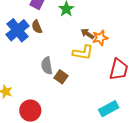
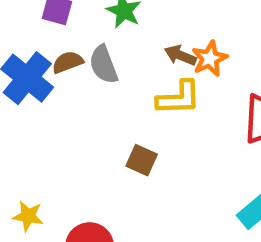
brown semicircle: (37, 27) -> (68, 62), turned 104
gray semicircle: (47, 66) -> (104, 65), moved

